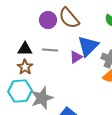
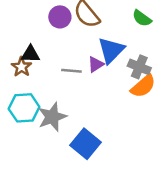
gray line: (50, 50) -> (71, 71), moved
brown star: (25, 67) -> (21, 67), moved

